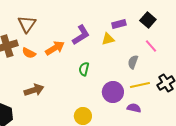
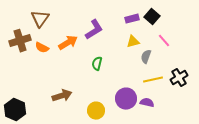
black square: (148, 20) -> (152, 17), moved
yellow triangle: (108, 39) -> (133, 42), moved
brown arrow: (34, 90) -> (62, 96), moved
purple circle: (113, 92) -> (126, 99), moved

